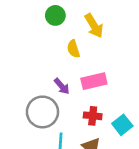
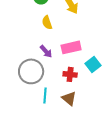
yellow semicircle: (73, 49) -> (47, 22), moved
cyan square: (122, 125) -> (93, 64), moved

